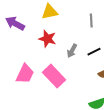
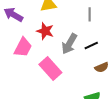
gray arrow: (72, 51) -> (69, 44), size x1.5
pink trapezoid: (25, 74) -> (23, 47), moved

